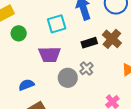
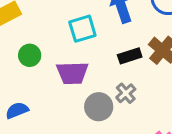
green circle: (19, 33) -> (30, 55), moved
blue semicircle: (26, 85) -> (17, 110), moved

